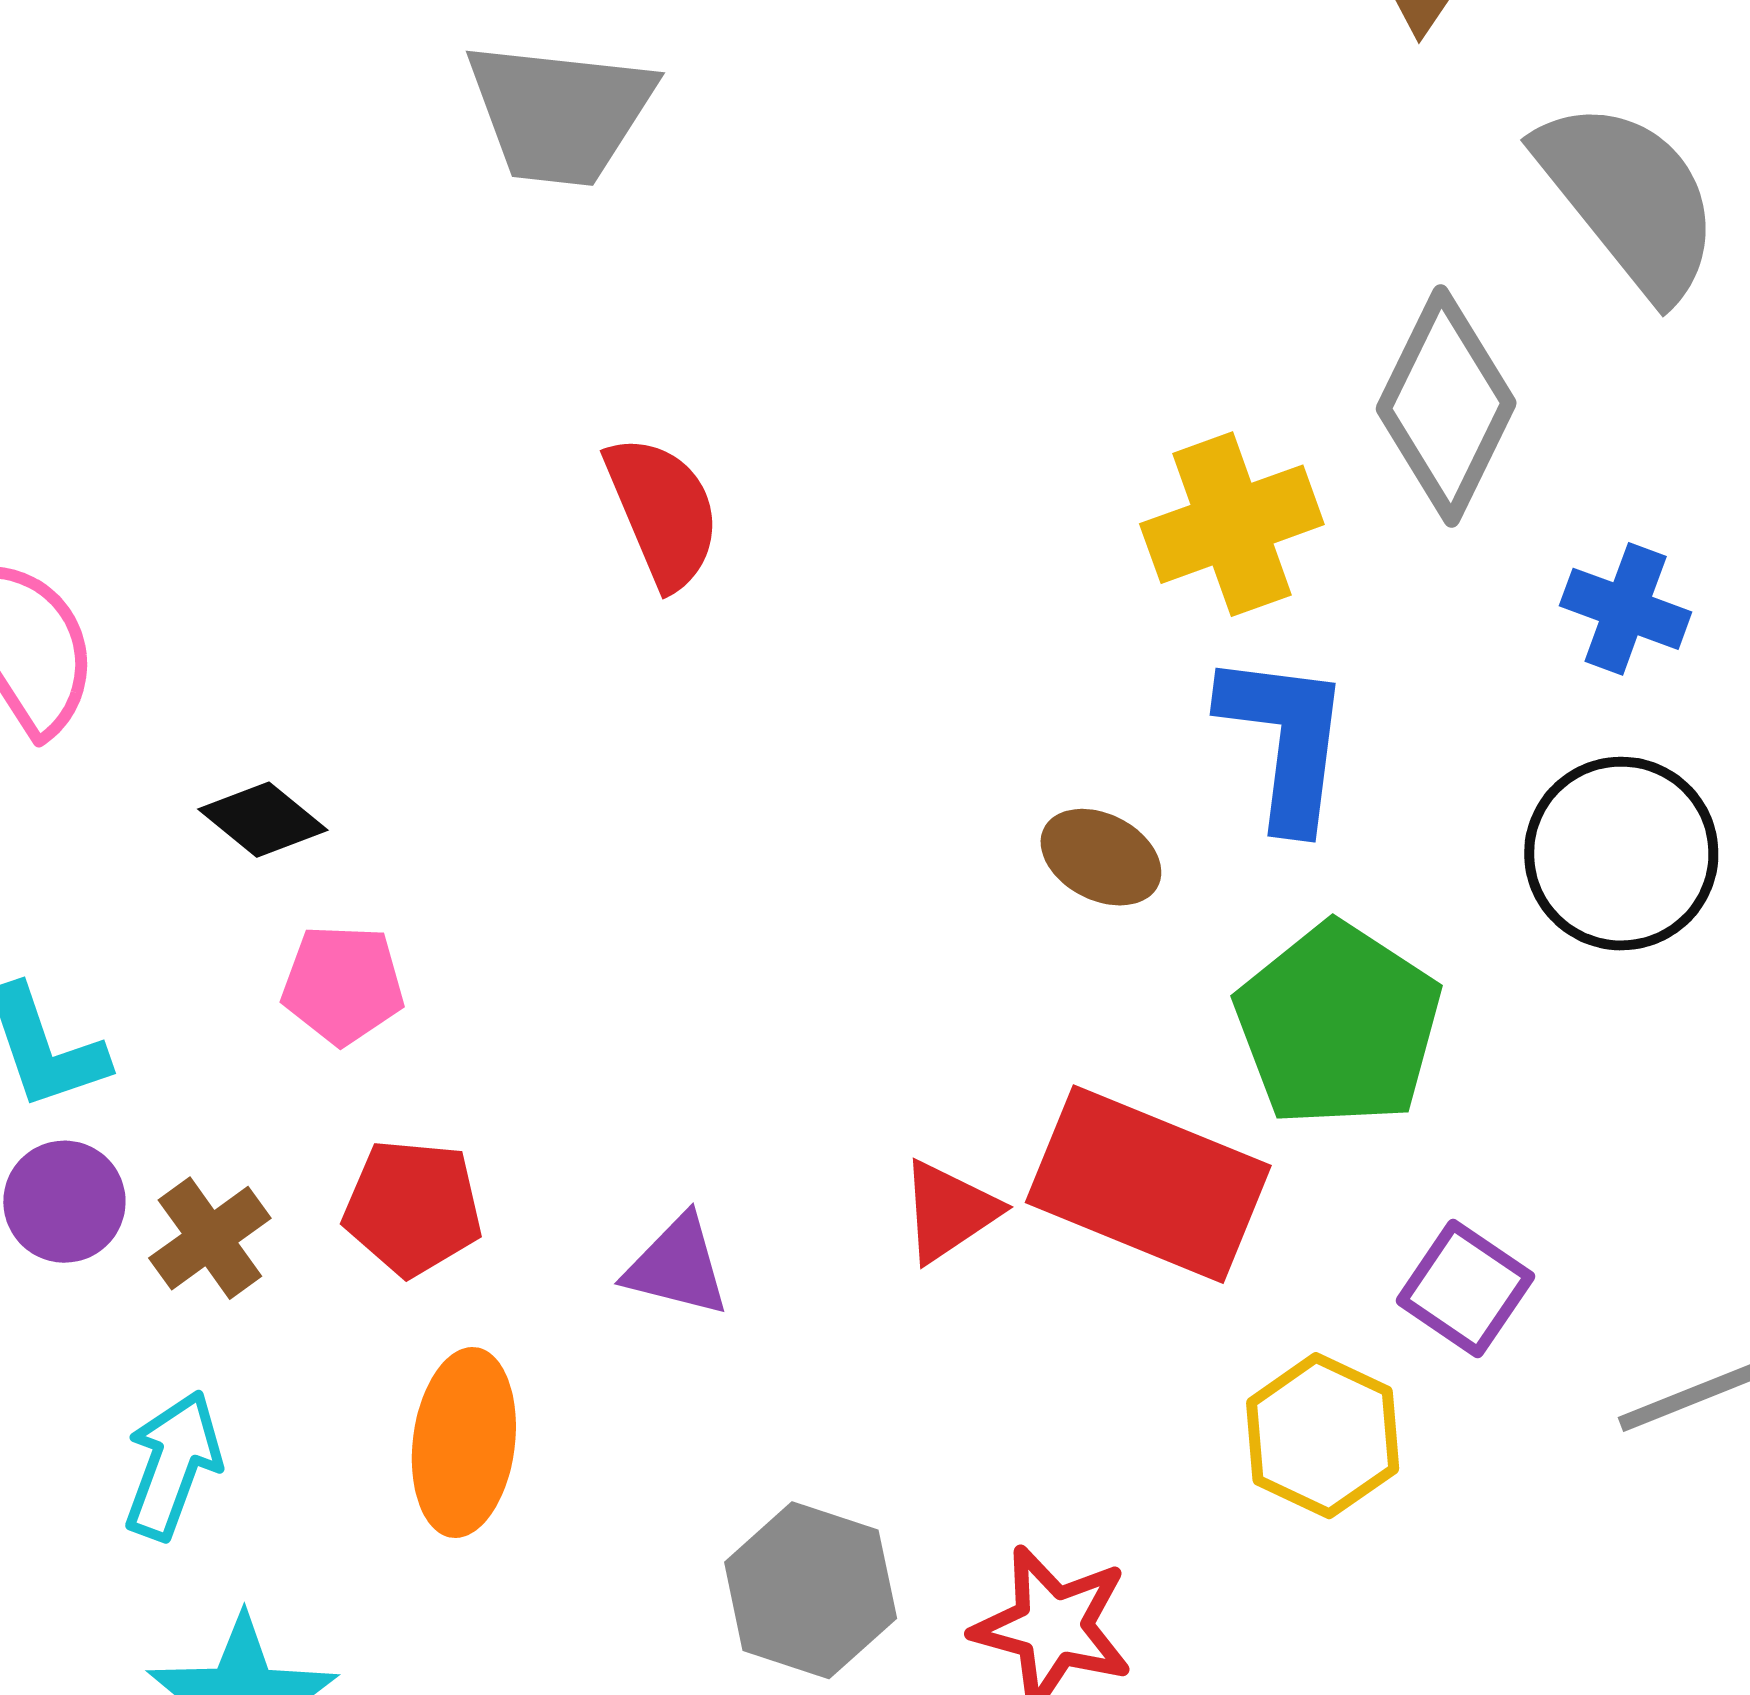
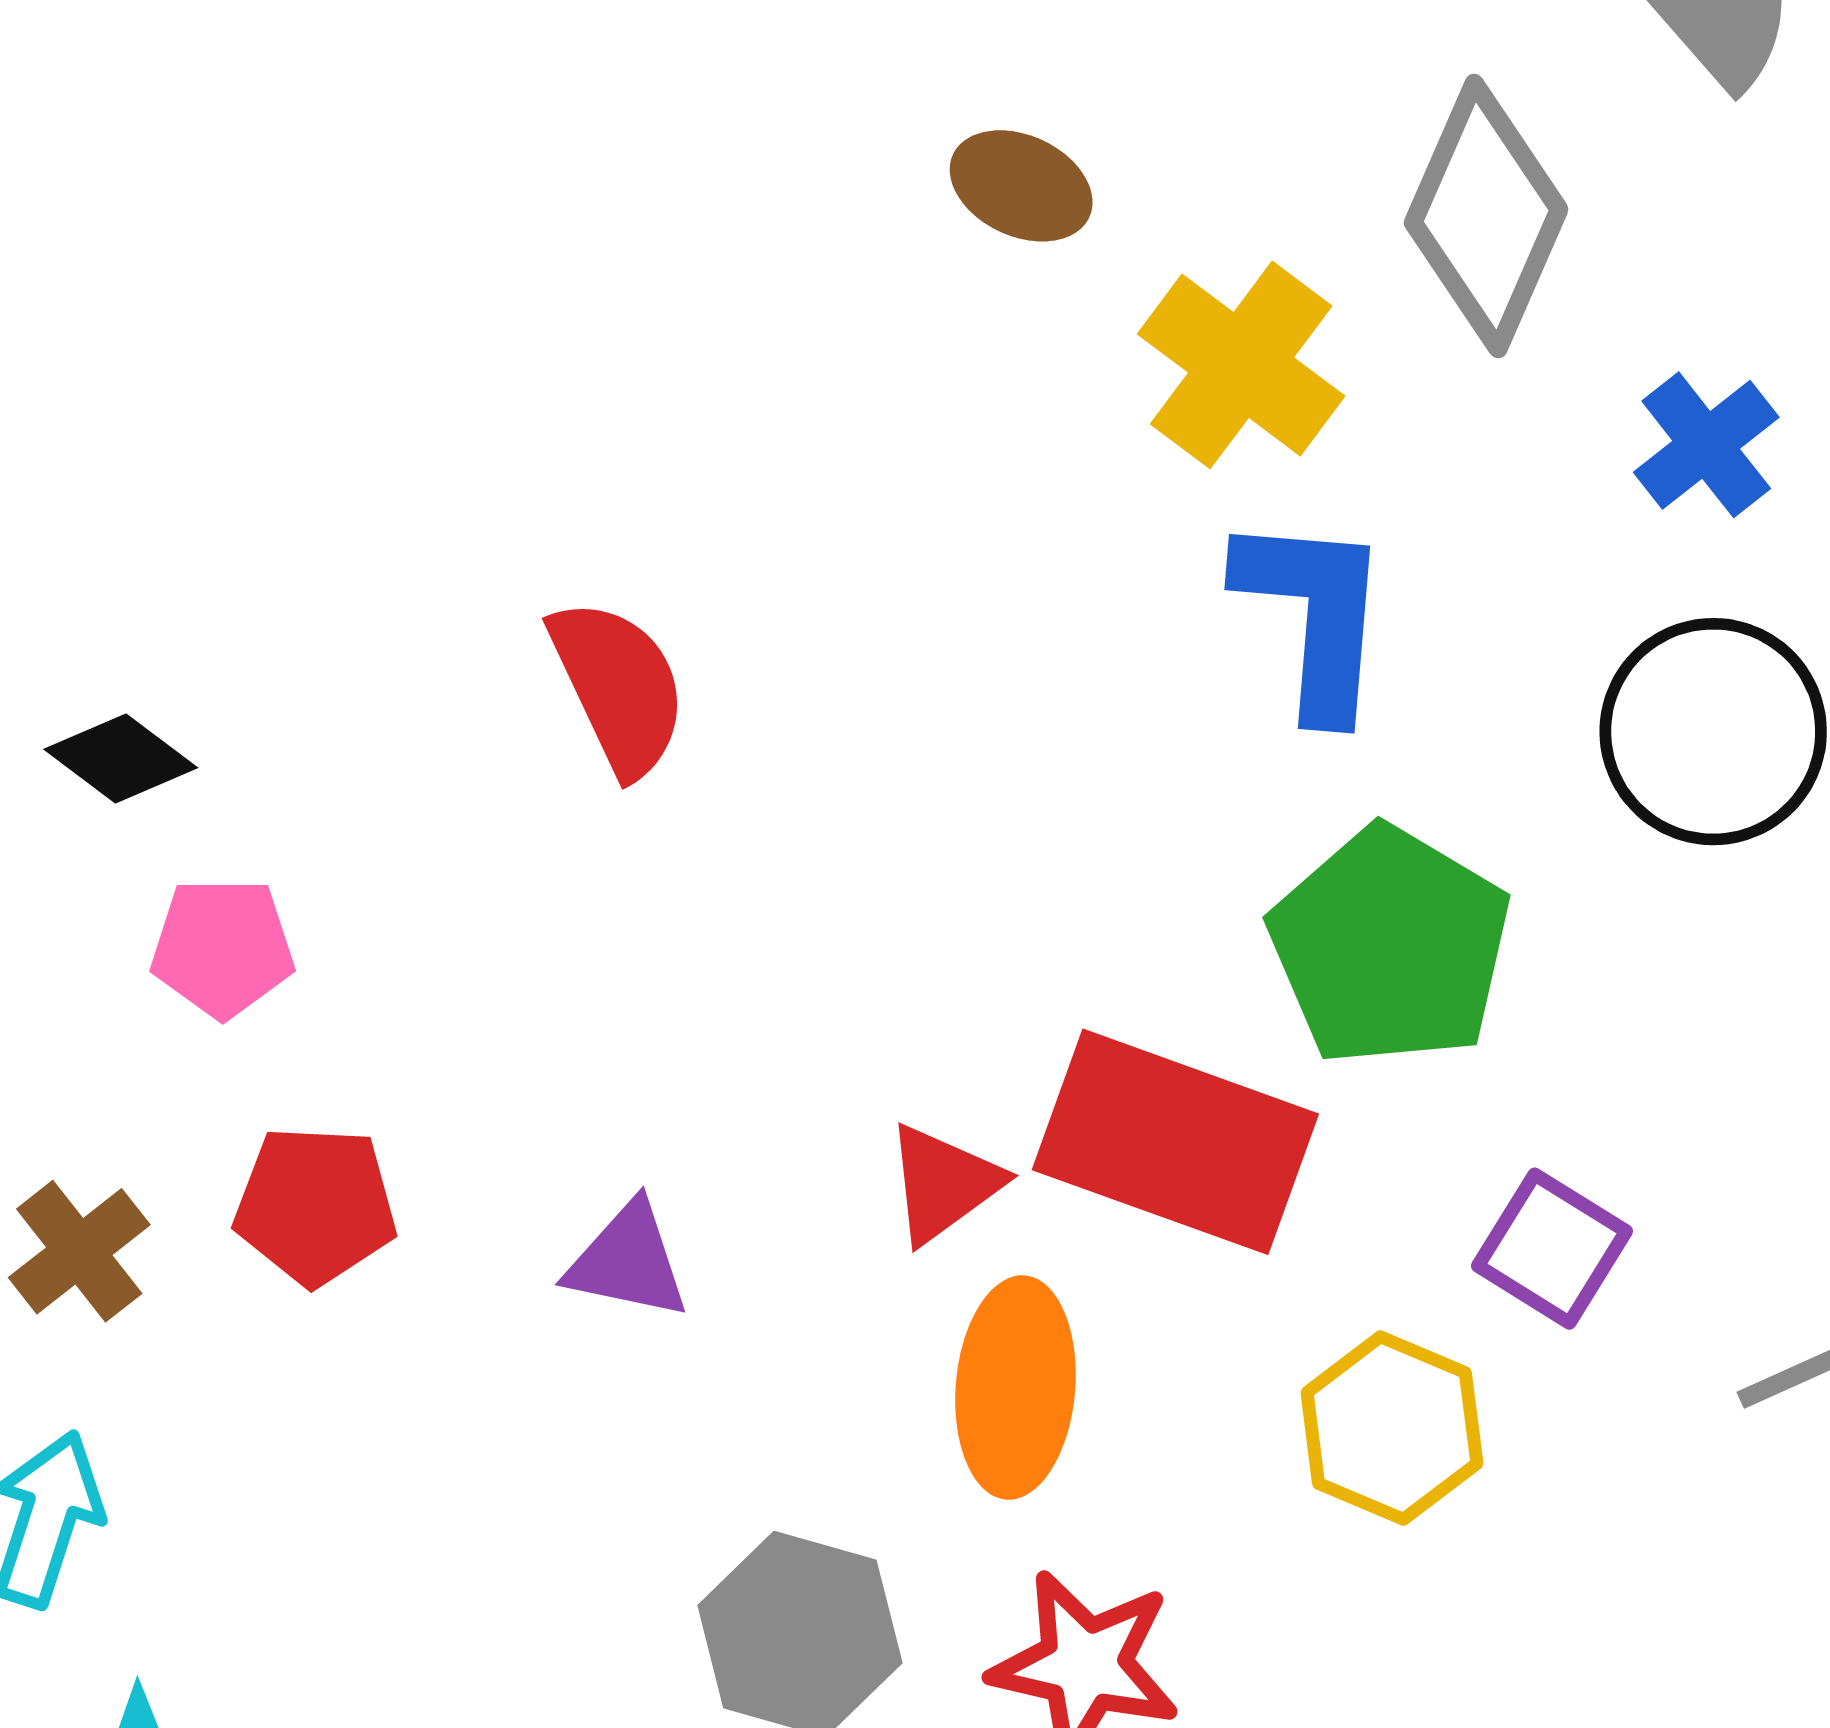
red semicircle: (663, 512) -> (618, 687), moved
yellow cross: (1232, 524) -> (1241, 365), turned -31
blue cross: (1626, 609) -> (1706, 445), turned 34
brown ellipse: (1101, 857) -> (1021, 186), moved
orange ellipse: (464, 1443) -> (1015, 1387), moved

